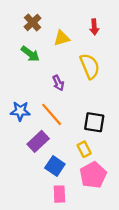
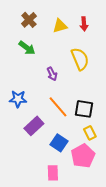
yellow triangle: (62, 38) -> (60, 26), moved
orange line: (52, 114) -> (58, 107), moved
yellow rectangle: (84, 149) -> (90, 133), moved
blue square: (55, 166) -> (59, 143), moved

